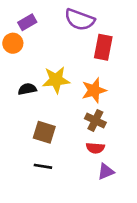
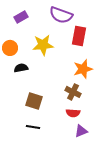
orange circle: (13, 43) -> (10, 48), moved
yellow star: (56, 80) -> (43, 45), moved
orange star: (94, 90) -> (83, 69), moved

